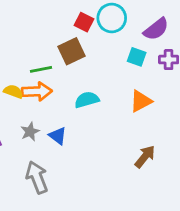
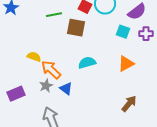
brown square: (72, 51) -> (76, 28), turned 36
green line: (41, 69) -> (54, 15), moved
orange arrow: (37, 91) -> (51, 70), moved, turned -135

